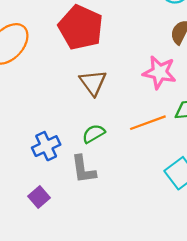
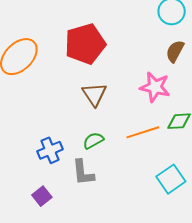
red pentagon: (81, 27) -> (85, 44), turned 30

